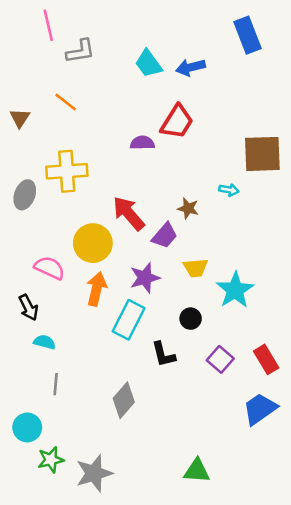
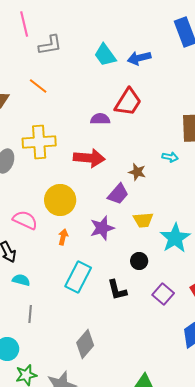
red arrow: (129, 213) -> (89, 158), moved, turned 136
orange arrow: (97, 289) -> (63, 237), size x0.6
cyan rectangle: (129, 320) -> (78, 277), moved
gray diamond: (124, 400) -> (85, 344), moved

